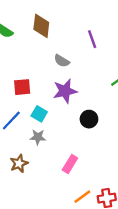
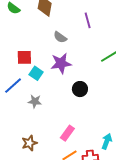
cyan square: (39, 114) -> (36, 73), moved
brown star: (19, 164) -> (29, 143), moved
pink rectangle: (70, 164) -> (67, 133), moved

